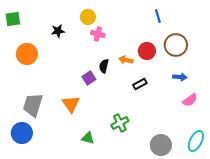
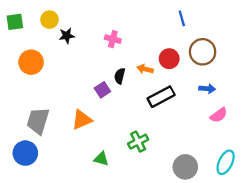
yellow circle: (88, 17) -> (49, 20), moved
black rectangle: (140, 84) -> (161, 97), size x1.6
orange triangle: (71, 104) -> (82, 120), turned 42

